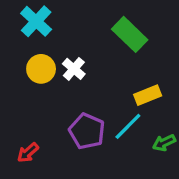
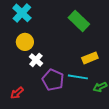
white cross: (74, 69) -> (36, 60), moved
cyan line: (128, 126) -> (78, 77), turned 54

